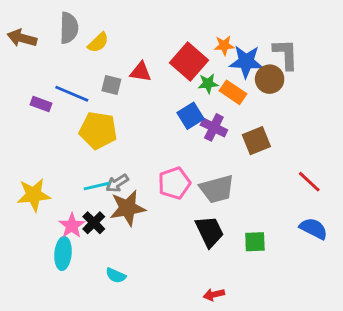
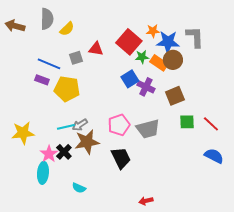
brown circle: (270, 79) -> (173, 60), moved
gray square: (111, 85) -> (76, 58), turned -32
purple rectangle: (41, 104) -> (42, 80), moved
black trapezoid: (210, 231) -> (121, 158), moved
green square: (255, 242) -> (187, 122), moved

